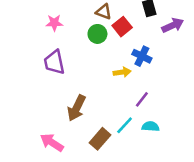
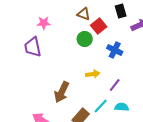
green circle: (97, 34) -> (85, 39), moved
purple trapezoid: (54, 62) -> (33, 47), moved
yellow arrow: (122, 72) -> (93, 74), moved

